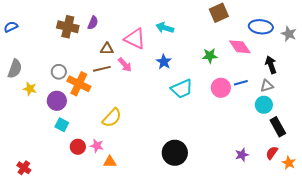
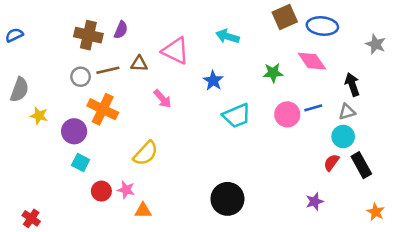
blue ellipse: (261, 27) -> (322, 26), moved
cyan arrow: (165, 28) -> (227, 36), moved
pink arrow: (125, 65) -> (162, 99), moved
brown line: (102, 69) -> (108, 70), moved
gray circle: (59, 72) -> (81, 77), moved
red semicircle: (272, 153) -> (331, 162), moved

